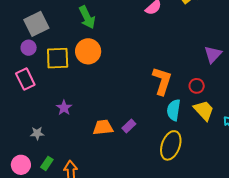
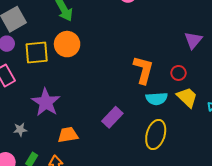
purple star: (64, 108) -> (46, 102), size x1.8
cyan semicircle: (174, 110) -> (157, 99), turned -100
purple rectangle: (129, 126) -> (112, 117), size x1.5
orange trapezoid: (103, 127) -> (68, 135), moved

